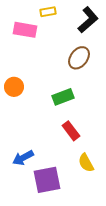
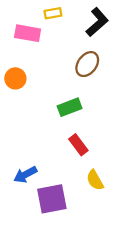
orange circle: (14, 87) -> (15, 78), moved

